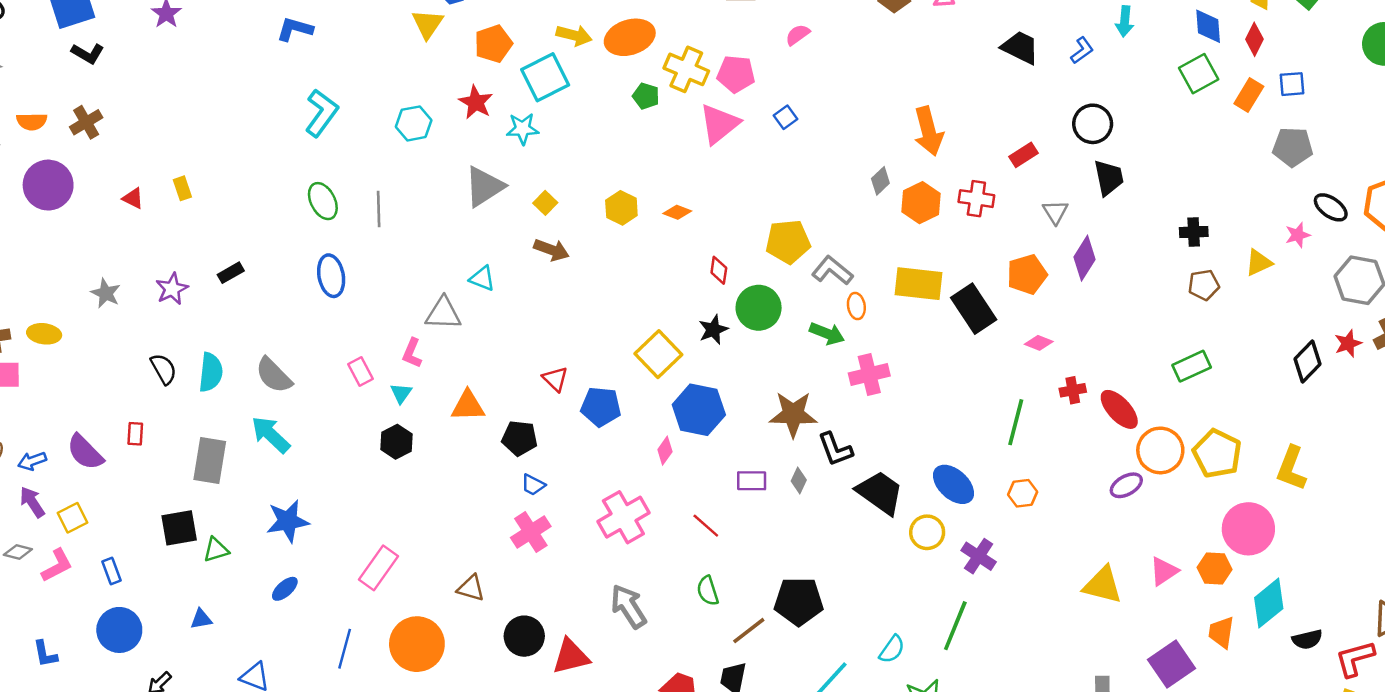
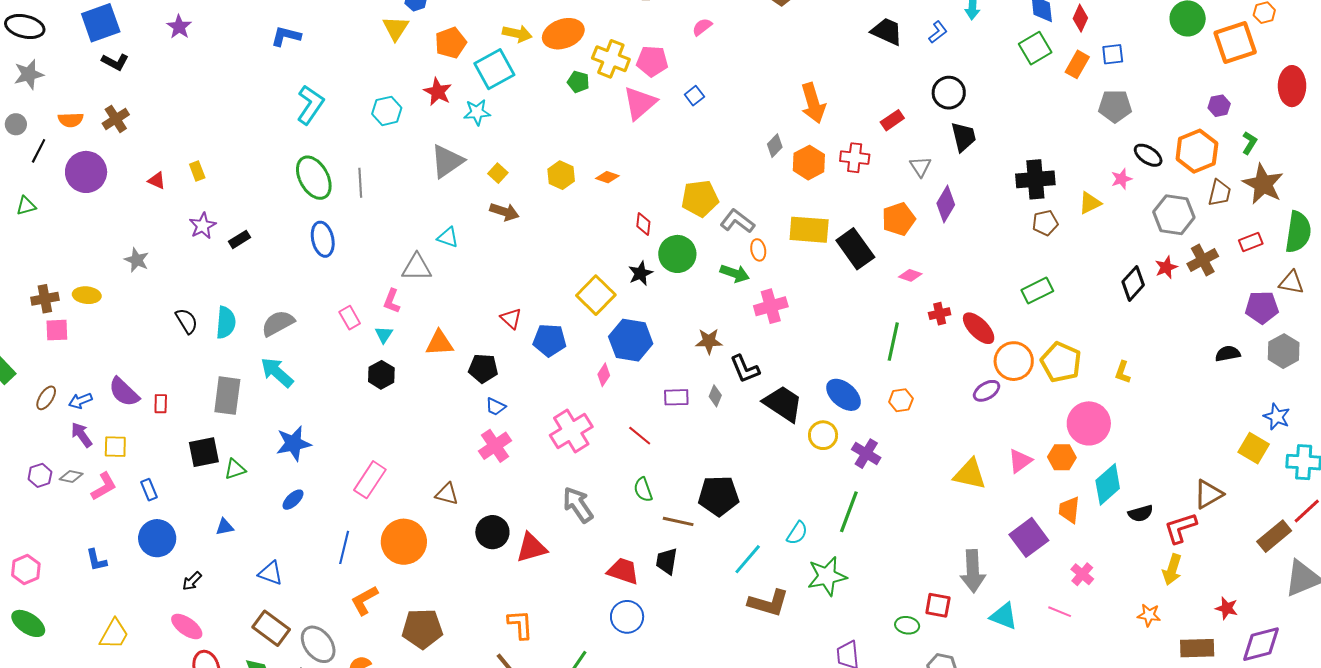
green ellipse: (323, 201) -> (314, 178), size x1.4
black cross: (1194, 232) -> (1035, 179), size x1.6
purple star: (172, 289) -> (203, 226), moved
gray semicircle: (274, 375) -> (278, 323), turned 108
brown star: (793, 414) -> (709, 341), size x0.7
red rectangle: (135, 434) -> (161, 404), moved
yellow L-shape: (1291, 468) -> (1123, 372), size x0.6
yellow square: (72, 518) -> (115, 447), turned 30
brown line: (749, 631) -> (678, 521), turned 52

